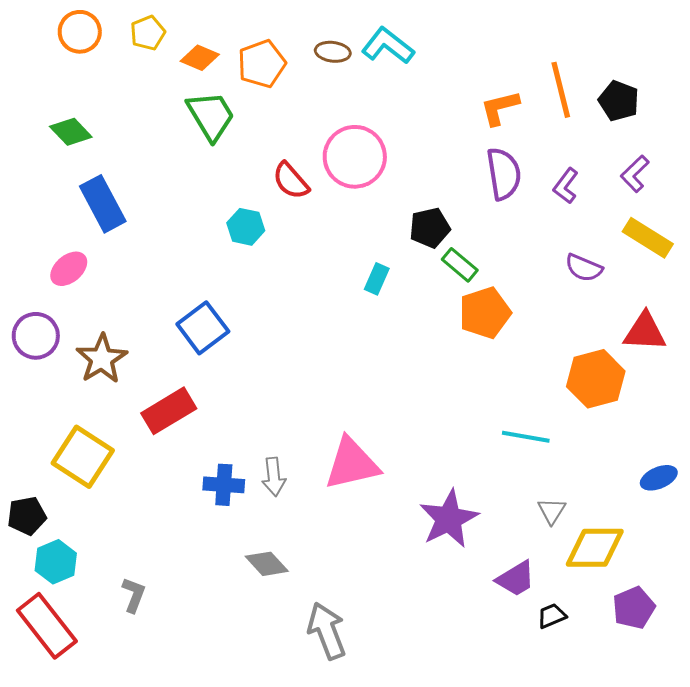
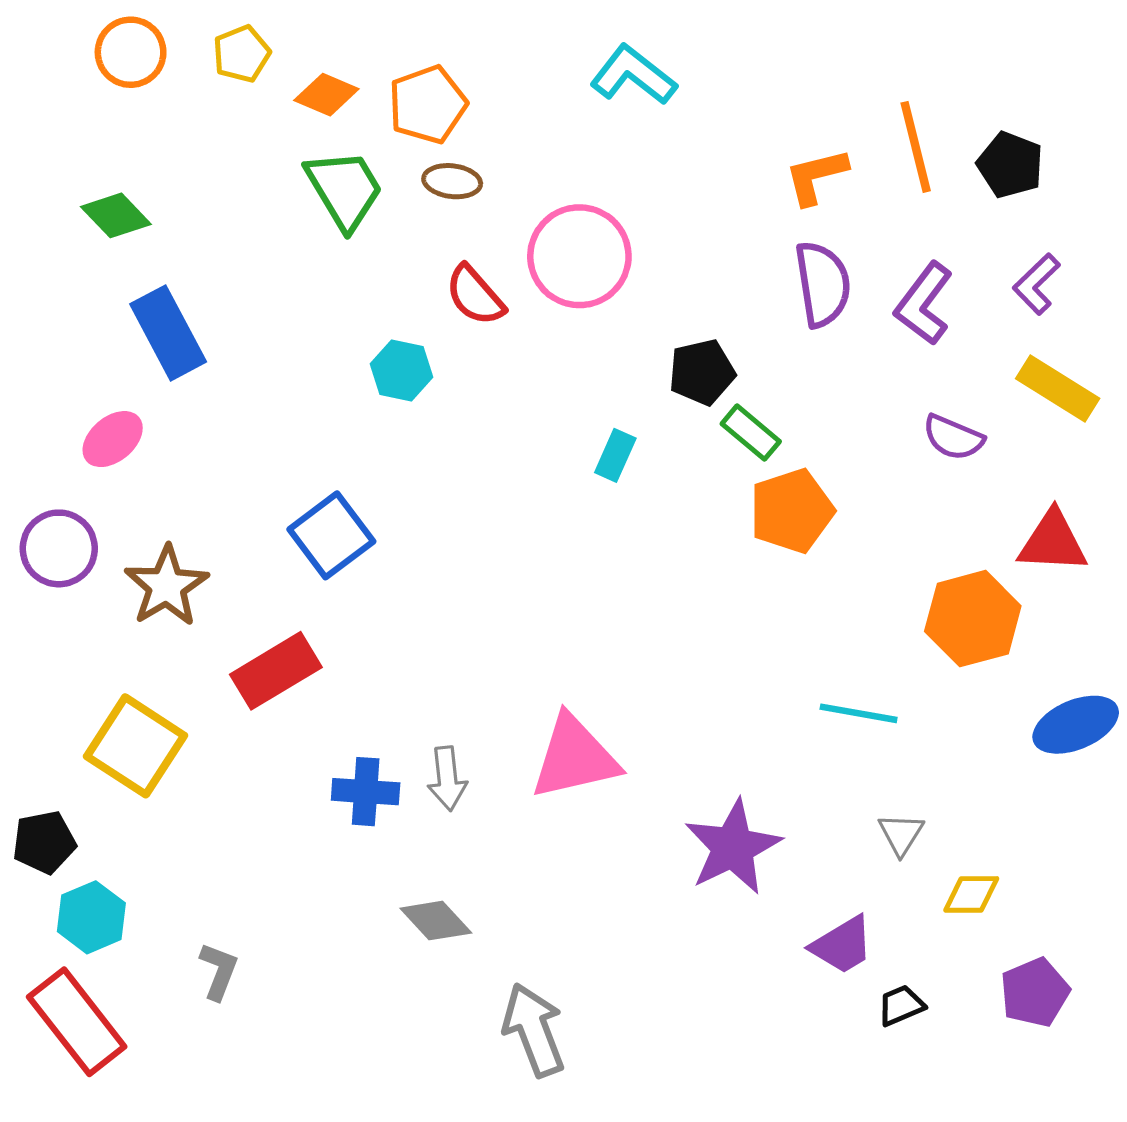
brown ellipse: (333, 52) -> (452, 181), moved
purple L-shape: (566, 186) -> (924, 304), size x1.4
blue ellipse: (659, 478) -> (1076, 725), moved, size x1.4
yellow diamond: (595, 548) -> (971, 894), size x0.6

